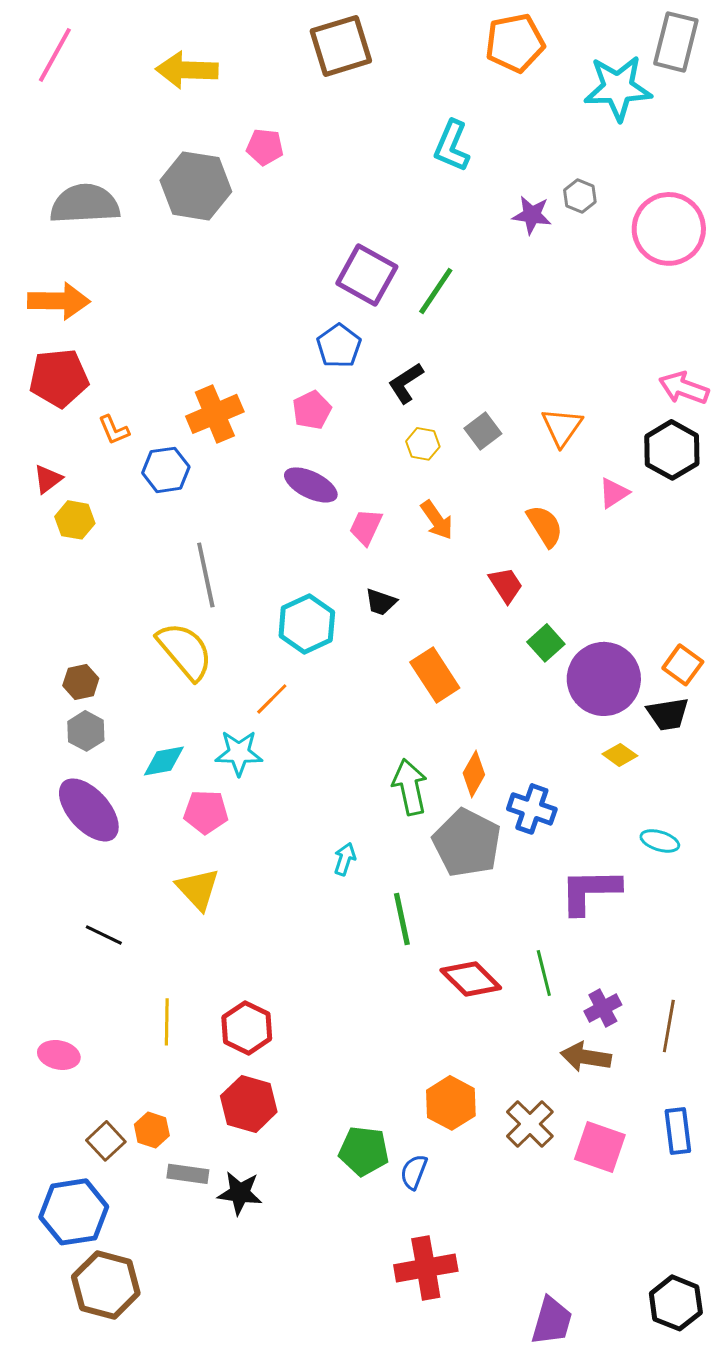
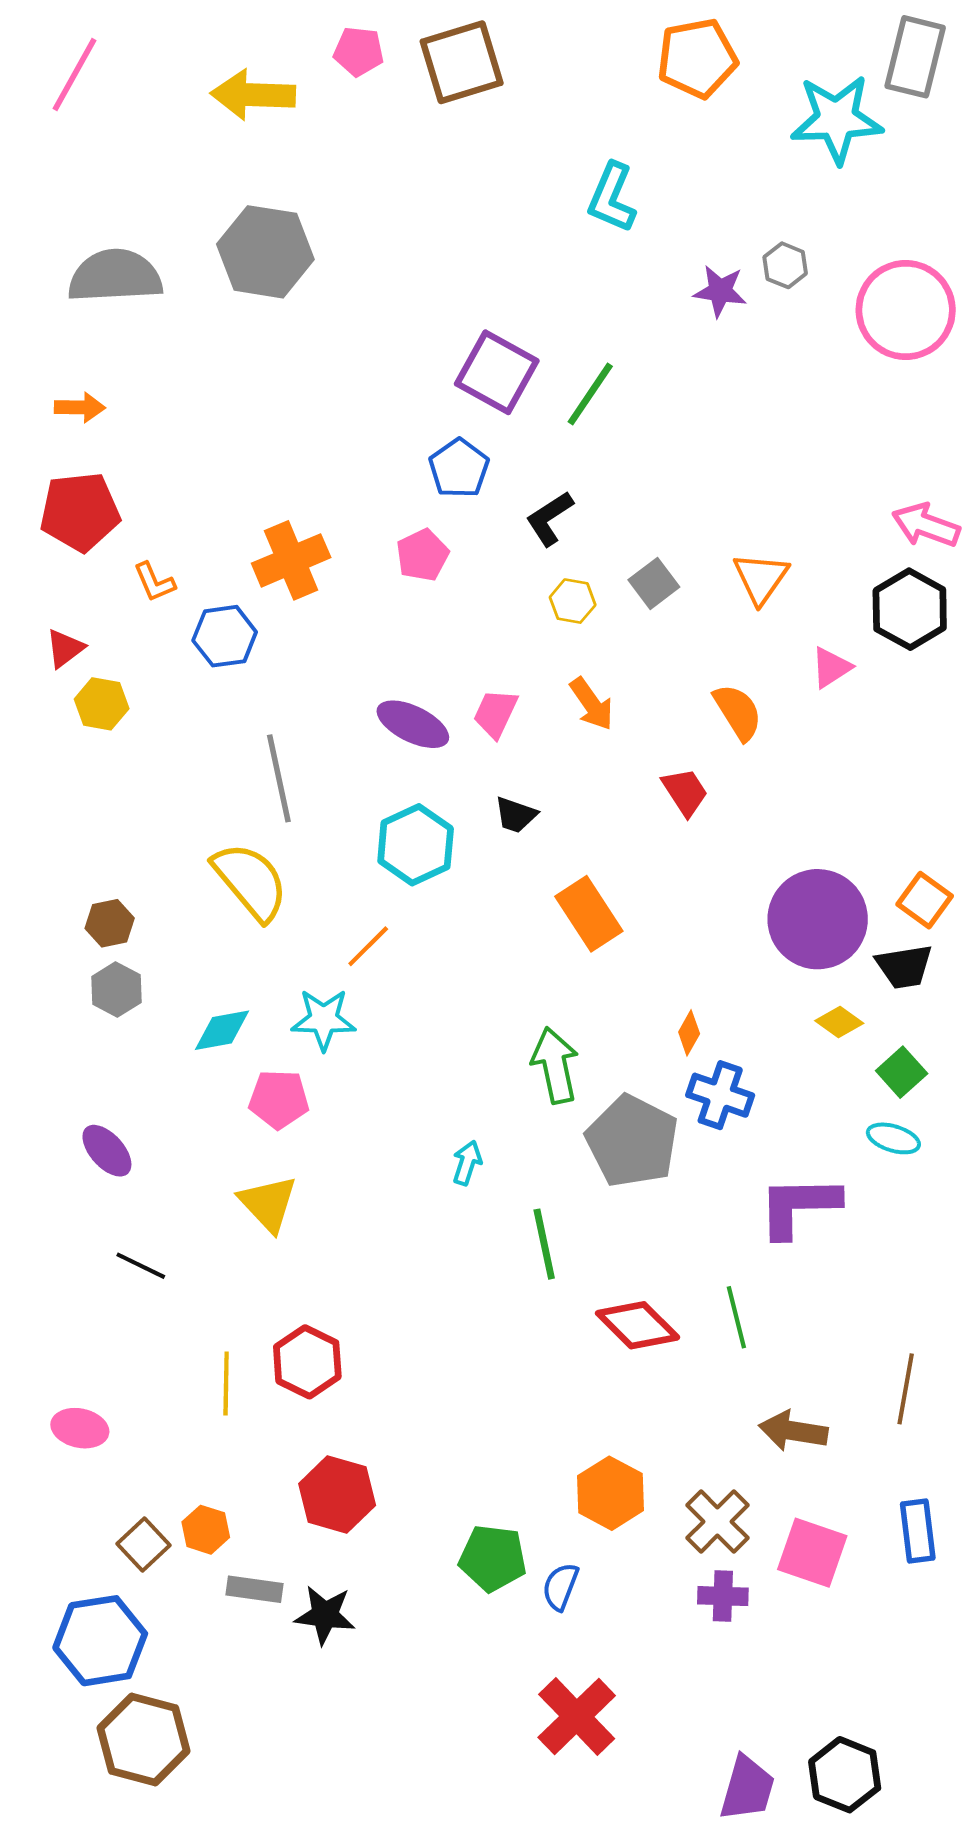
pink pentagon: (265, 147) -> (359, 51), moved
orange arrow: (59, 301) -> (80, 407), size x0.6
purple ellipse: (311, 485) -> (413, 724), moved
green square: (546, 643) -> (902, 1072), moved
orange diamond: (474, 774) -> (689, 1033), moved, size x0.7
purple ellipse: (89, 810) -> (107, 1151), moved, size x0.6
purple cross: (603, 1008) -> (723, 1596), moved, turned 30
red hexagon: (247, 1028) -> (307, 1362), moved
red cross: (426, 1268) -> (577, 1716), turned -34
black hexagon: (676, 1303) -> (845, 1775), moved

